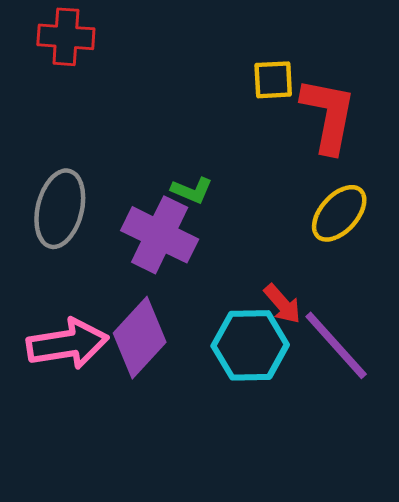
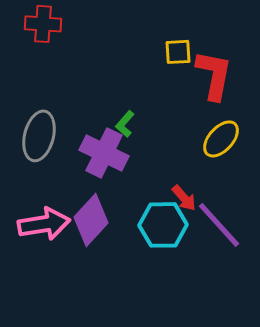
green L-shape: (192, 190) -> (125, 124), turned 108

